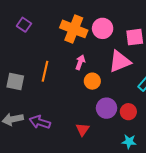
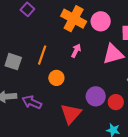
orange circle: (92, 81) -> (56, 78), moved
red triangle: (83, 129) -> (71, 114), size x1.6

